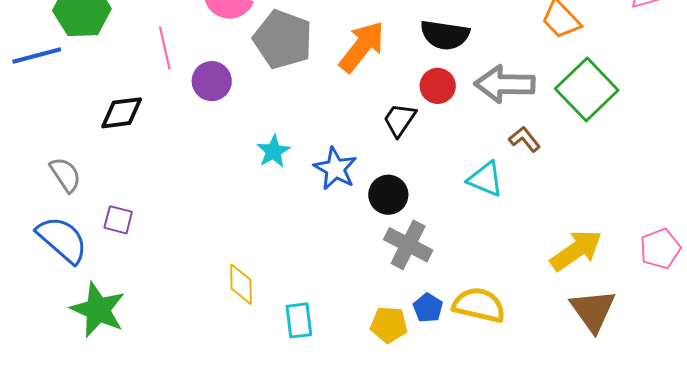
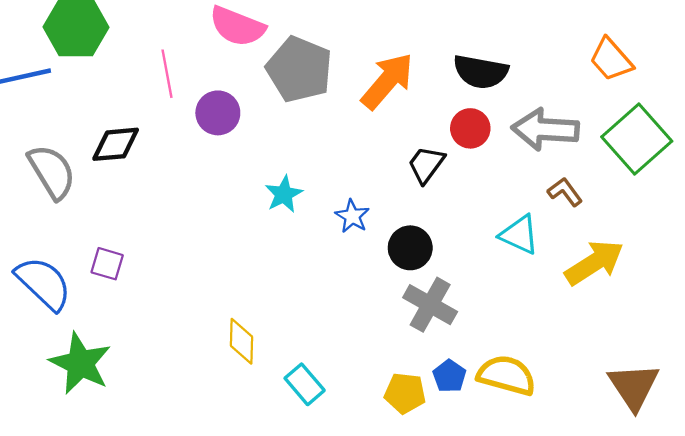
blue star: (335, 169) -> (352, 216), size x0.7
gray semicircle: (65, 175) -> (52, 172), moved, size x1.4
yellow arrow: (576, 250) -> (594, 263), moved
cyan rectangle: (299, 320) -> (305, 384), turned -36

